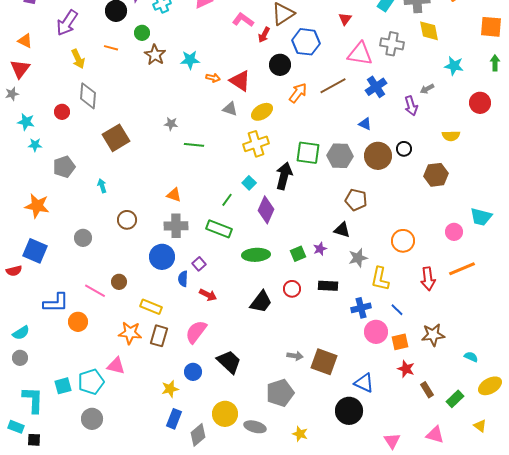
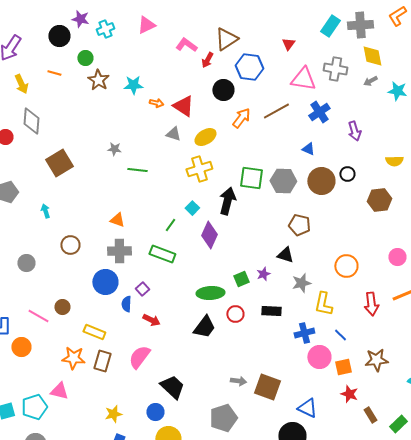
gray arrow: (427, 89) -> (370, 81), moved
green ellipse: (256, 255) -> (210, 293), moved
blue circle: (193, 372) -> (155, 412), moved

